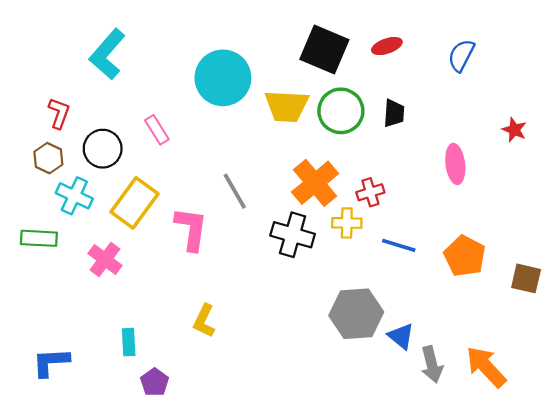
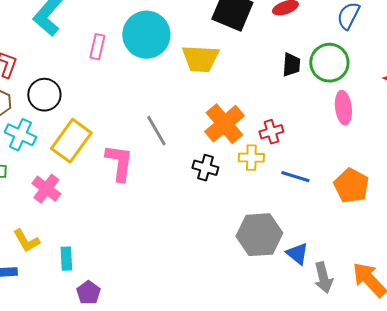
green circle: (341, 111) -> (329, 63), moved
pink rectangle: (157, 130) -> (97, 47), moved, turned 45
black cross: (293, 235) -> (205, 168), size x0.7
yellow L-shape: (204, 321) -> (26, 241), moved, turned -56

